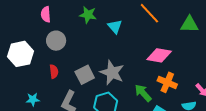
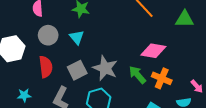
cyan triangle: (115, 27) -> (77, 37), moved
red semicircle: (54, 71) -> (46, 67), size x1.5
green arrow: (143, 93) -> (137, 75), moved

